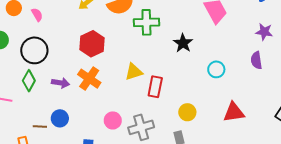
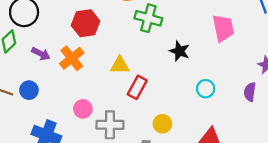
black star: (183, 43) -> (180, 51), turned -30

